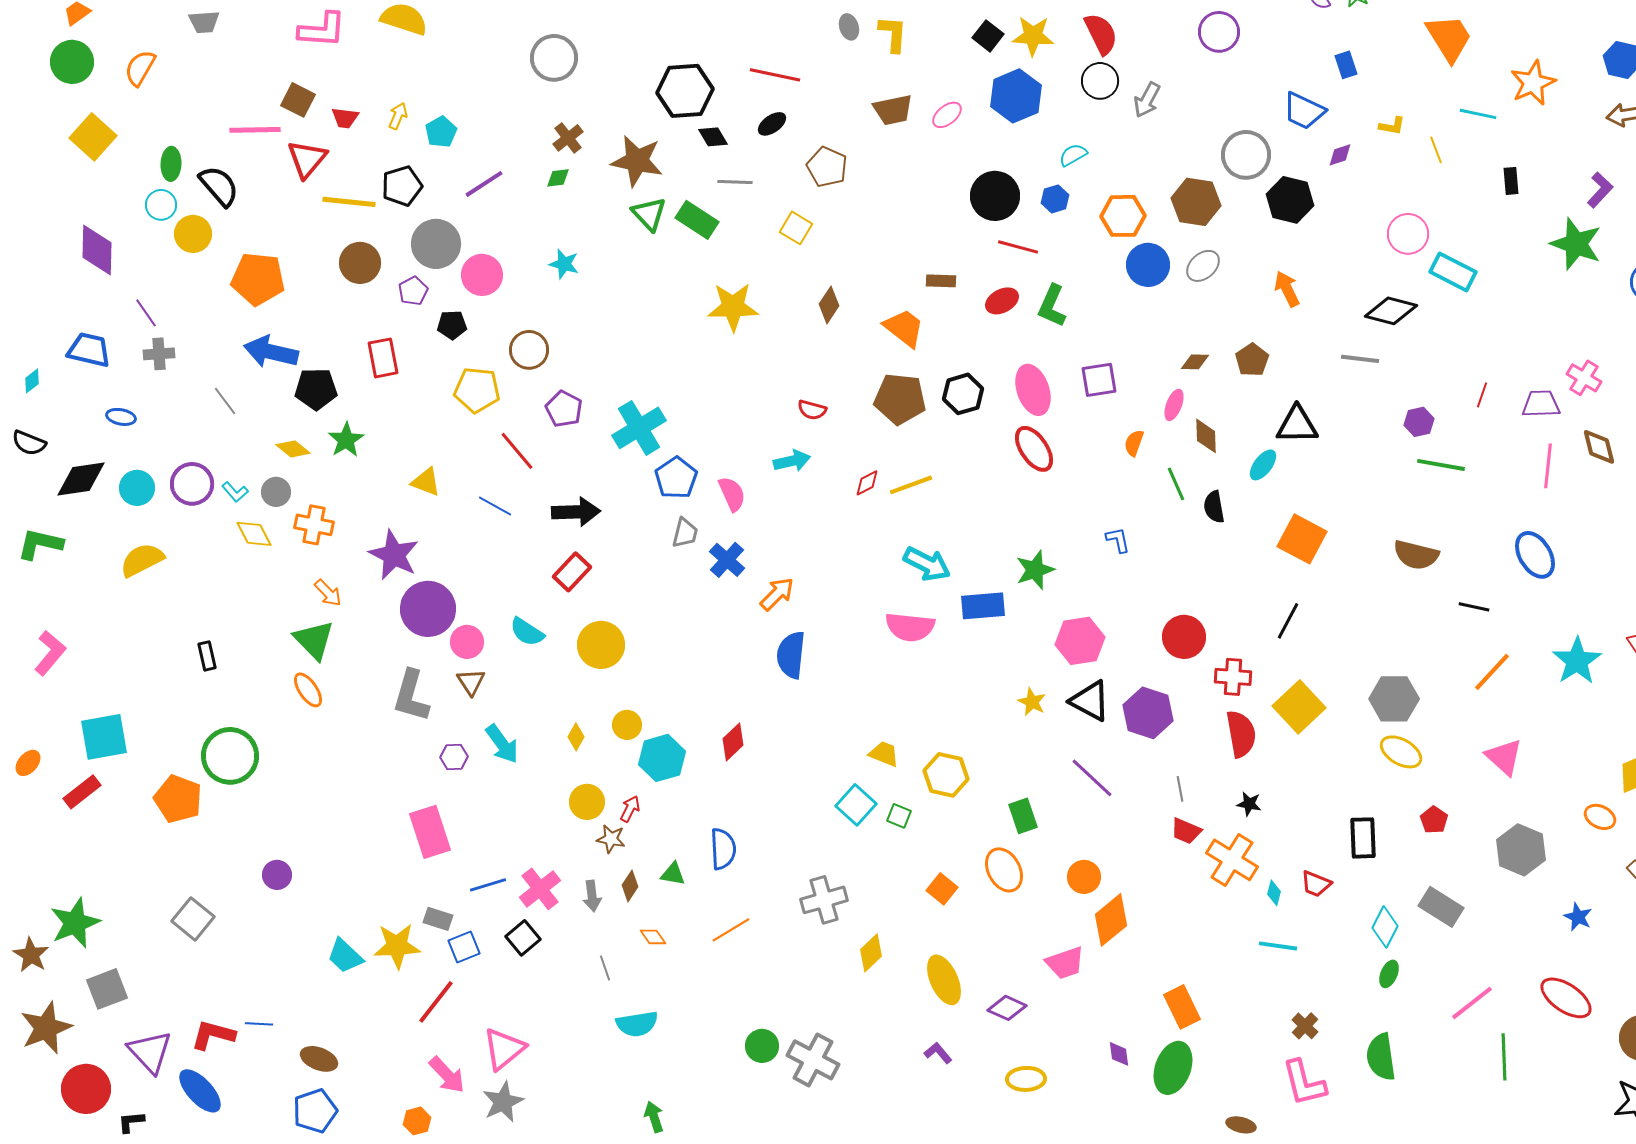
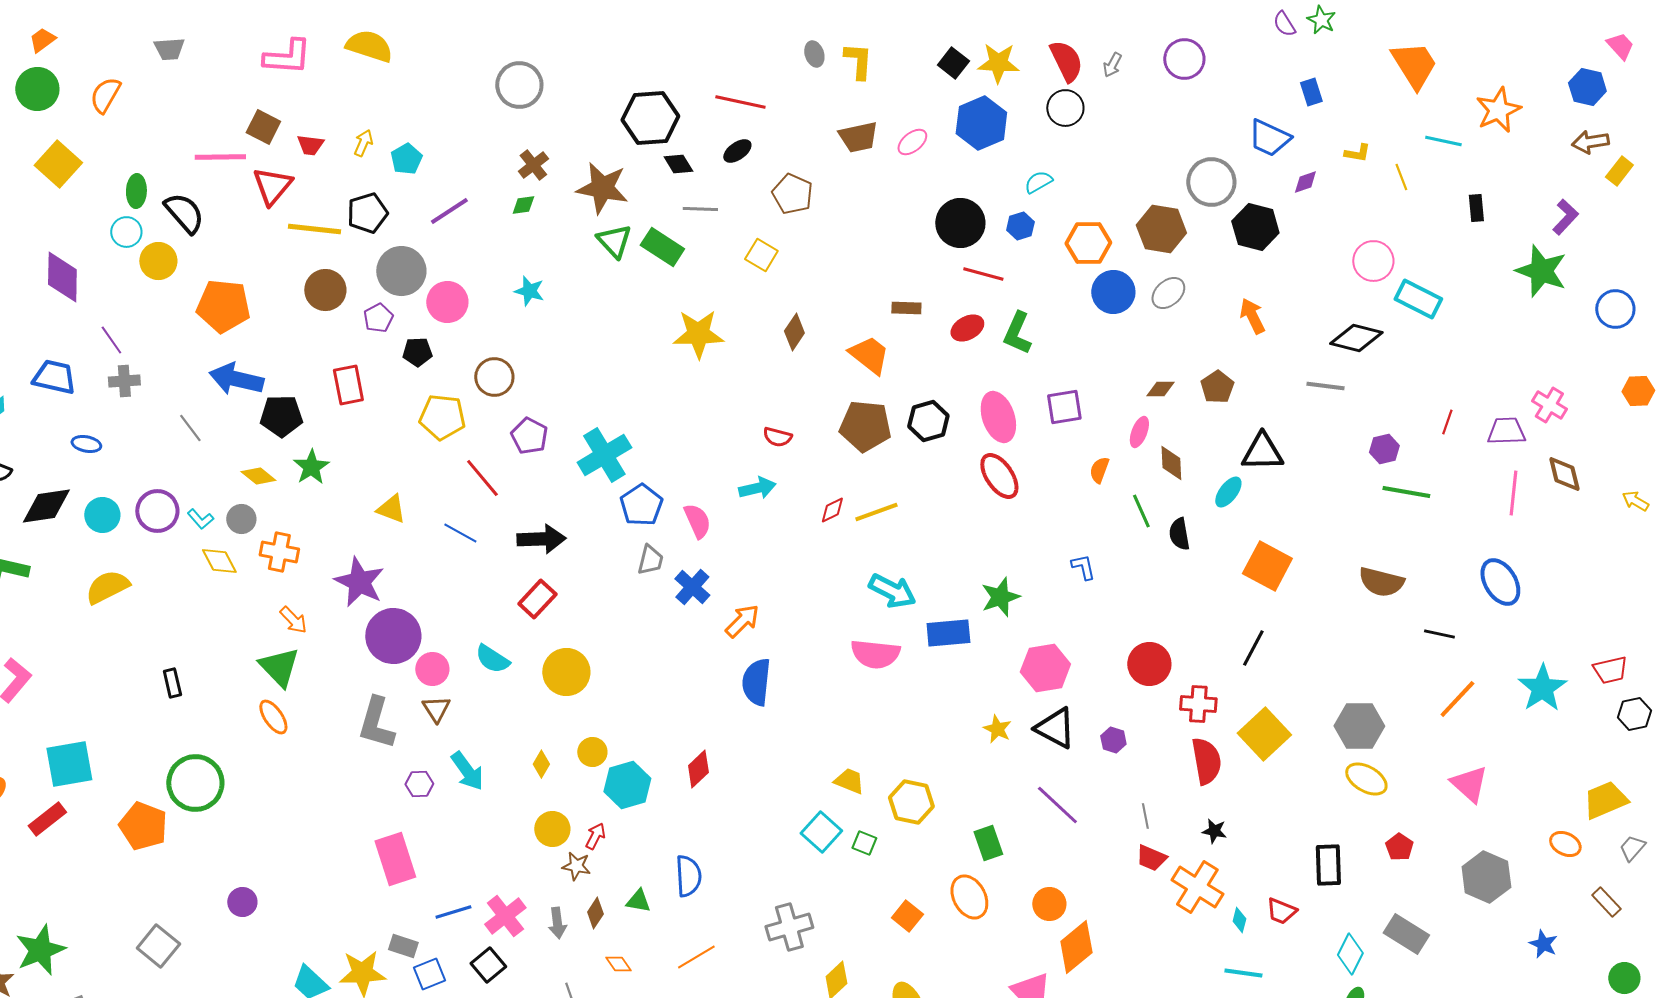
gray arrow: (1147, 100) -> (1112, 65), moved, size x0.7
purple hexagon: (1148, 713) -> (1113, 740), size x0.5

